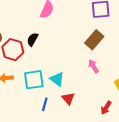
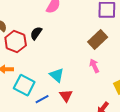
cyan square: (34, 80) -> (24, 85), moved, turned 30
blue line: (45, 104) -> (42, 99), turned 40

